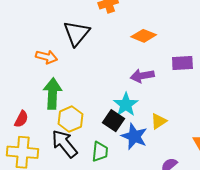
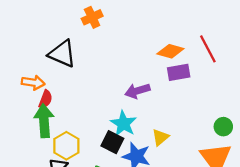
black triangle: (77, 33) -> (62, 54), turned -40
orange diamond: (144, 36) -> (170, 51), moved
red semicircle: (21, 119) -> (46, 99), moved

